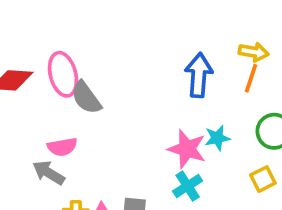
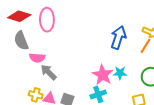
gray semicircle: (86, 98) -> (21, 41), moved
gray arrow: (49, 173) -> (49, 72), moved

